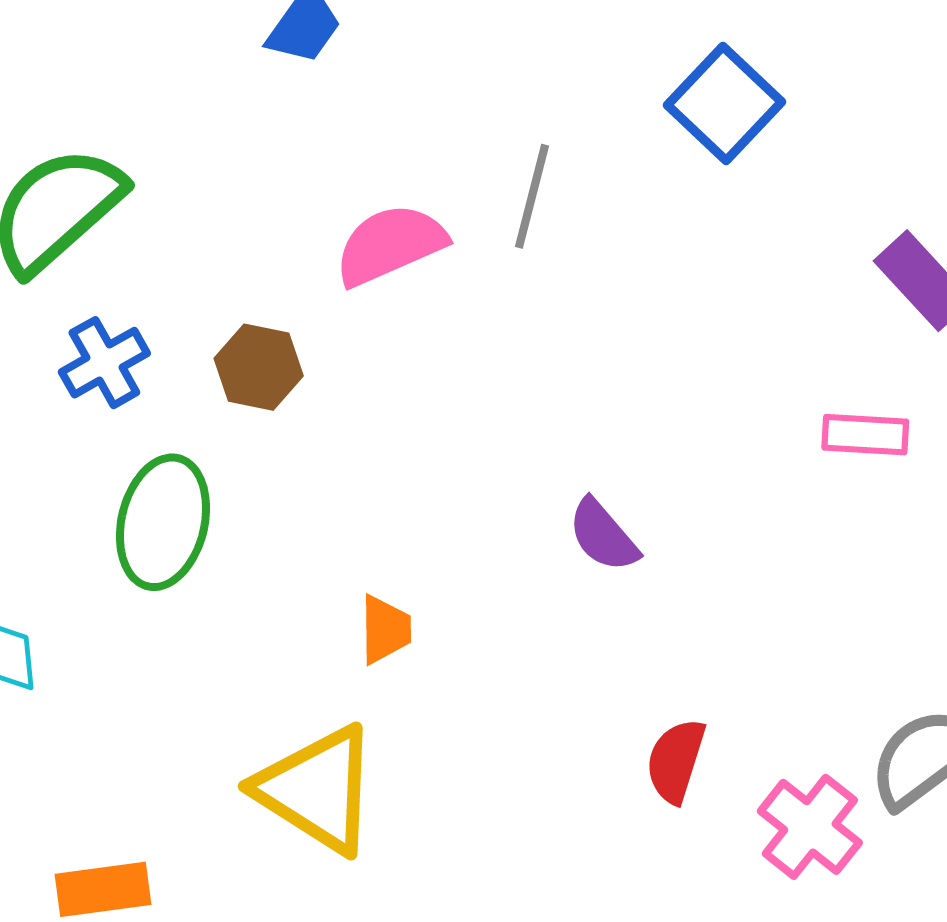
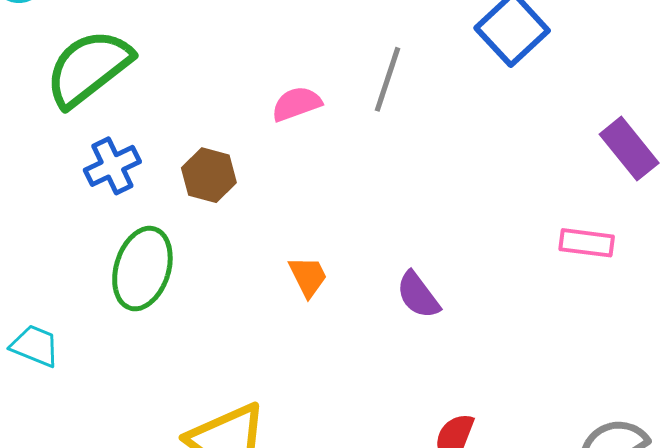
pink semicircle: (390, 245) -> (297, 104), size x0.7
orange trapezoid: (385, 629) -> (308, 276), moved, turned -30

